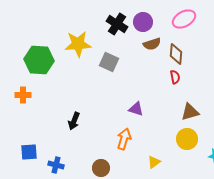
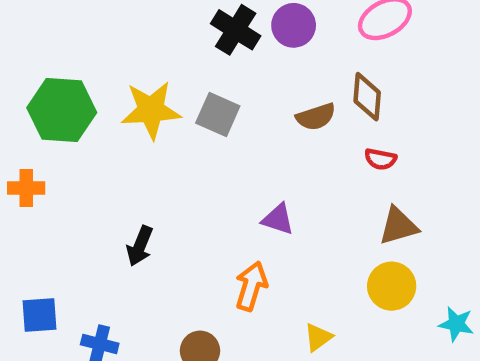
yellow star: (78, 44) -> (151, 110), moved
brown semicircle: (152, 44) -> (316, 117), moved
red semicircle: (175, 77) -> (380, 159), moved, turned 112

